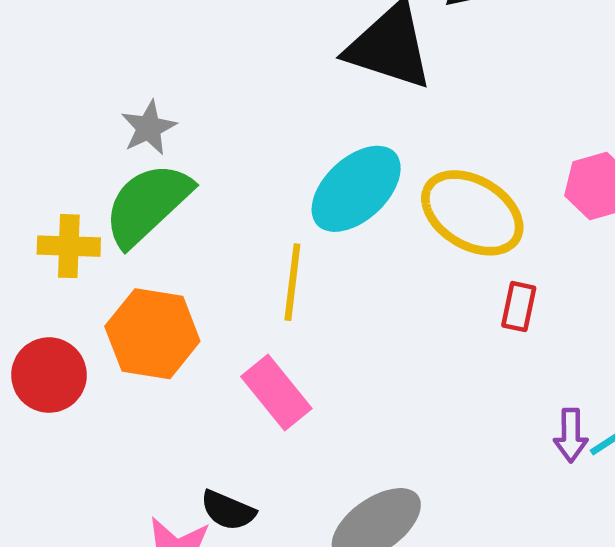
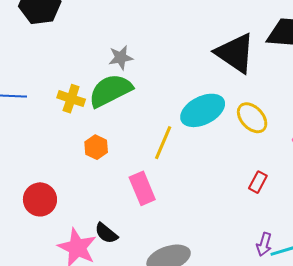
yellow ellipse: (472, 213) -> (252, 118), moved, size x0.7
orange hexagon: (152, 334) -> (96, 147), size x0.6
red circle: (49, 375) -> (40, 199), moved

